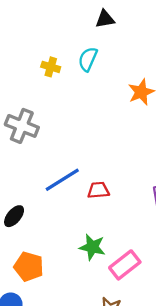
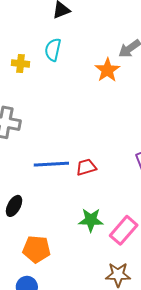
blue line: (62, 180) -> (51, 164), turned 40

